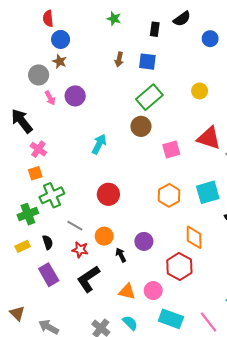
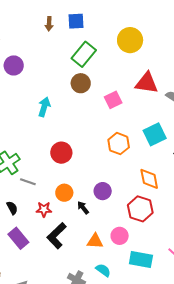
yellow circle: (200, 91) -> (130, 40), size x1.6
gray line: (75, 226) -> (28, 182), moved

